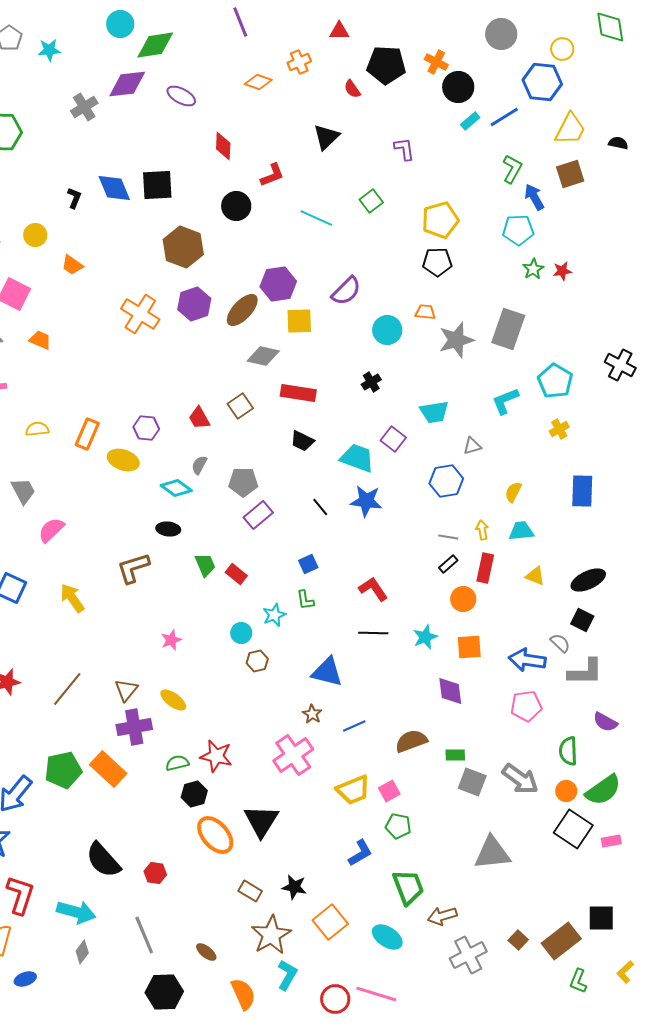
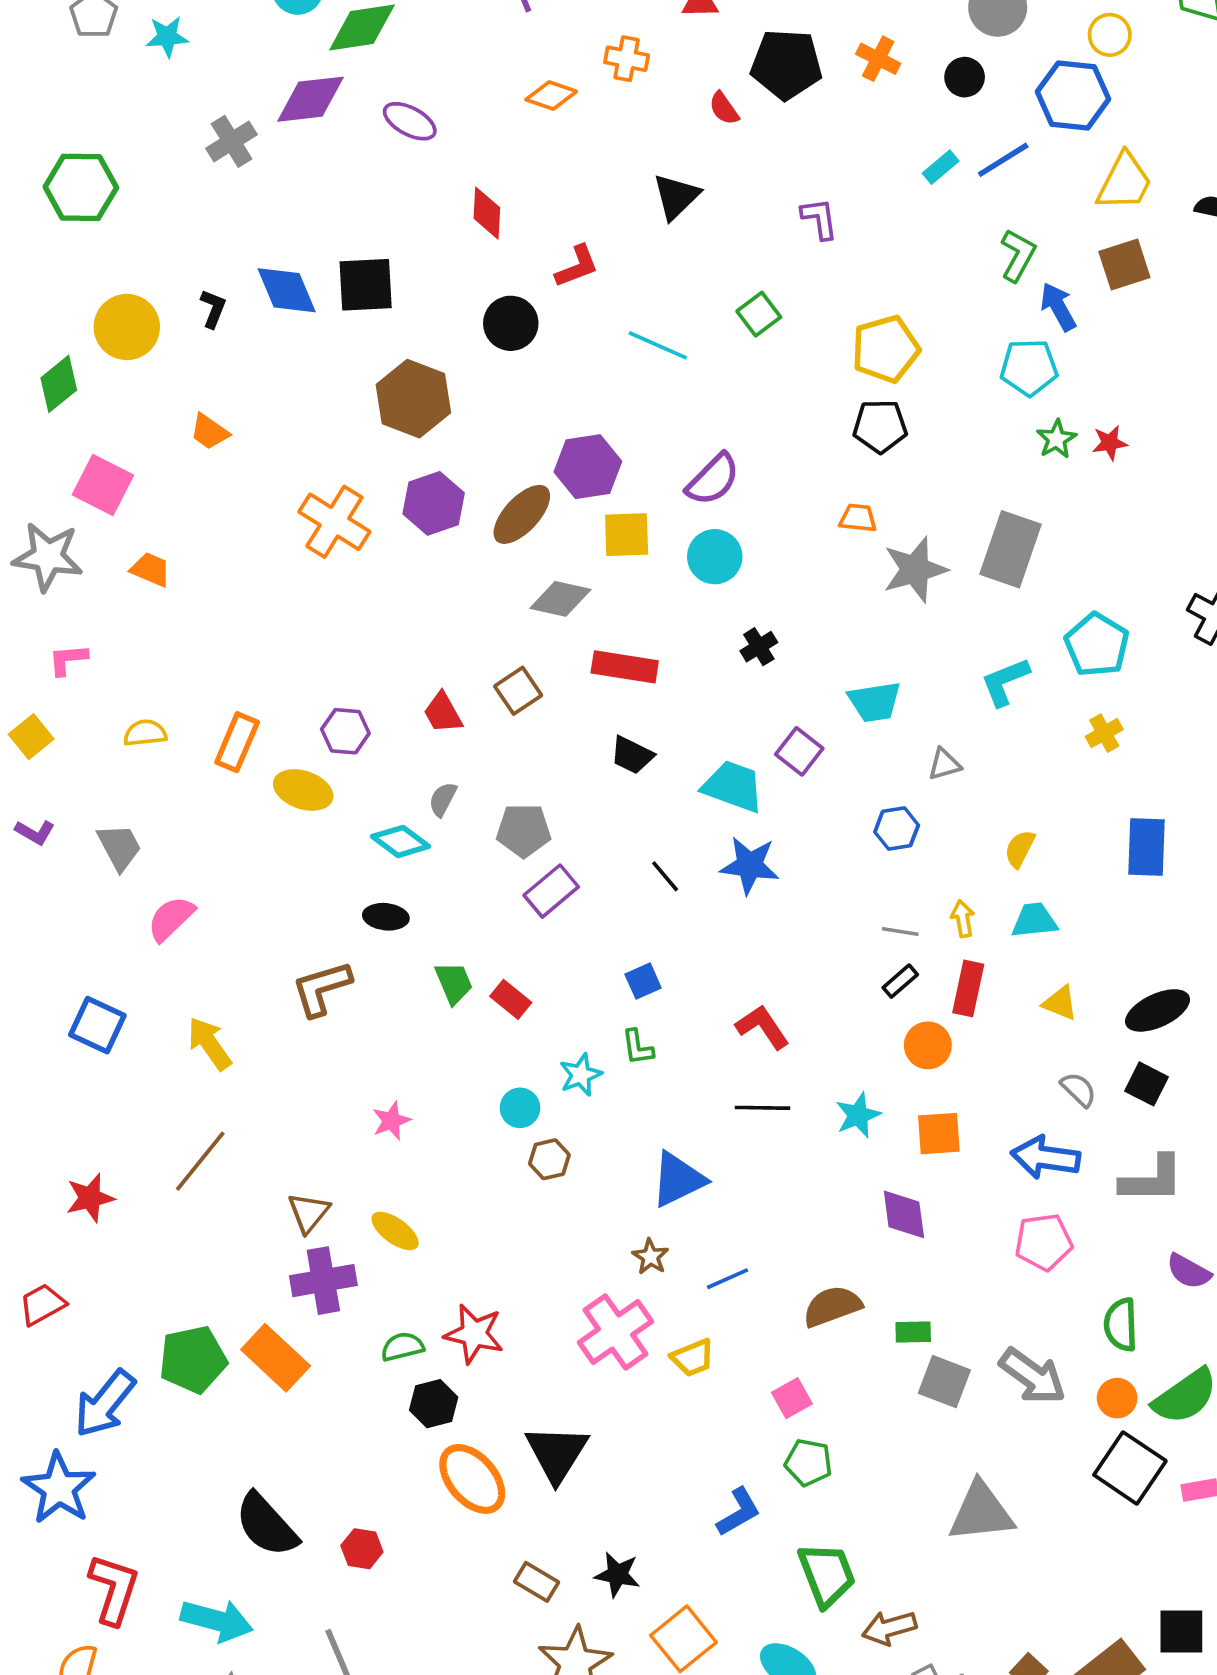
orange cross: (299, 62) -> (627, 59), turned 35
black circle: (458, 87) -> (965, 77), moved, size x0.7
yellow circle: (35, 235) -> (127, 327), moved, size x1.5
cyan circle: (387, 330) -> (715, 557), moved
blue hexagon: (446, 481) -> (897, 829), size x0.7
gray semicircle: (560, 643) -> (1078, 1089), moved
blue triangle: (327, 672) -> (678, 1179), turned -40
brown line: (67, 689) -> (200, 1161), moved
yellow trapezoid: (353, 790) -> (693, 1358), moved, size x0.7

